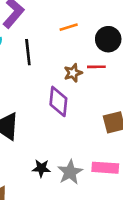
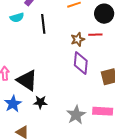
purple diamond: (58, 101) -> (81, 63), moved
black star: (41, 168) -> (40, 102), moved

